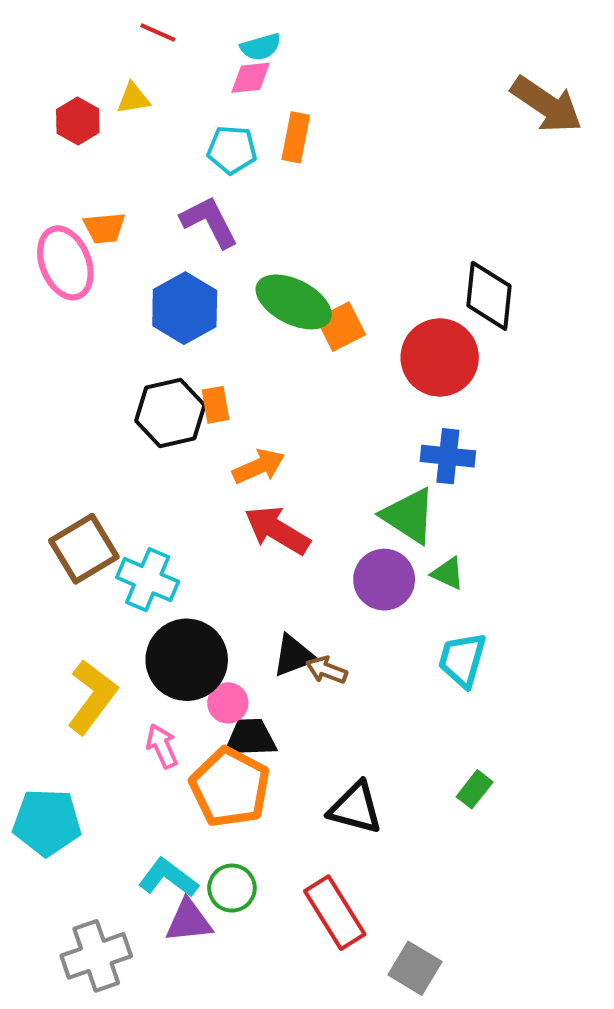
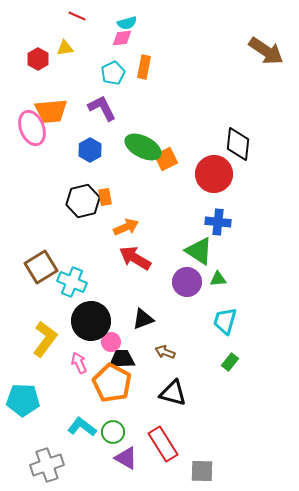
cyan pentagon: (232, 150) -> (113, 73), turned -30
orange trapezoid: (104, 228) -> (51, 111), size x1.6
blue hexagon: (185, 308) -> (90, 150), size x0.7
green triangle: (448, 573) -> (218, 279), turned -30
brown arrow: (327, 670) -> (165, 352), moved
green rectangle: (475, 789) -> (230, 362), moved
purple triangle: (189, 921) -> (126, 458), moved, turned 35
gray square: (415, 968) -> (202, 471), turned -30

